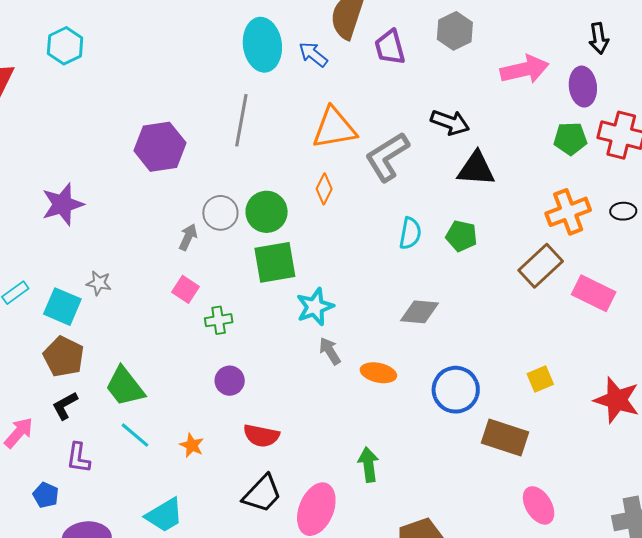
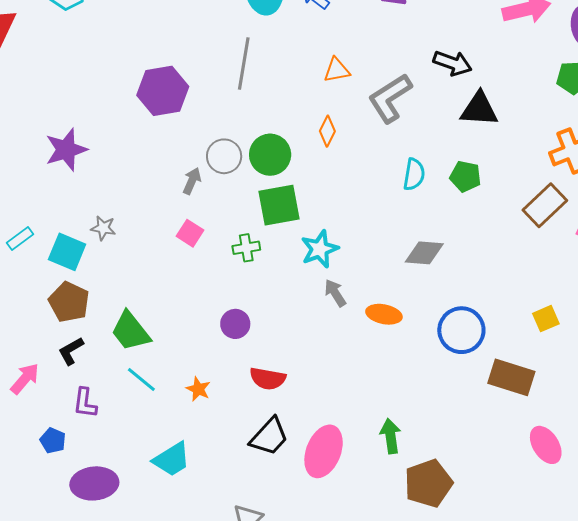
orange triangle: (334, 128) -> (337, 70), size x0.6
green cross: (219, 320) -> (246, 248), moved
green arrow: (368, 465) -> (391, 436), moved

